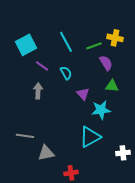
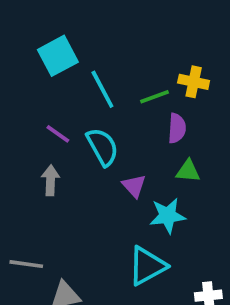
cyan square: (26, 45) -> (58, 56), moved
purple semicircle: (106, 63) -> (177, 128), turned 35
cyan semicircle: (66, 73) -> (102, 147), size x1.5

